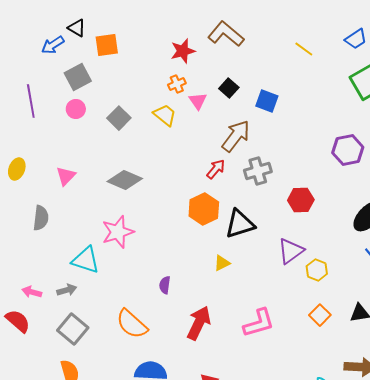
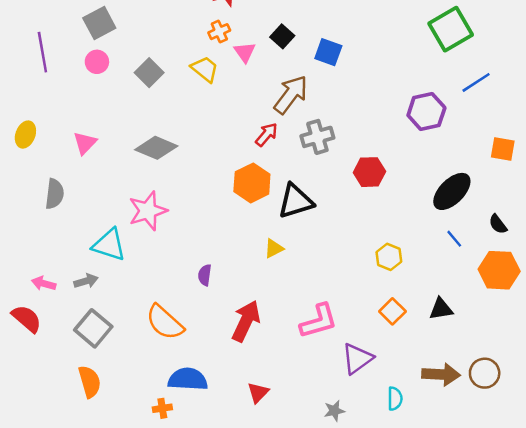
purple triangle: (291, 251) -> (357, 359), moved

